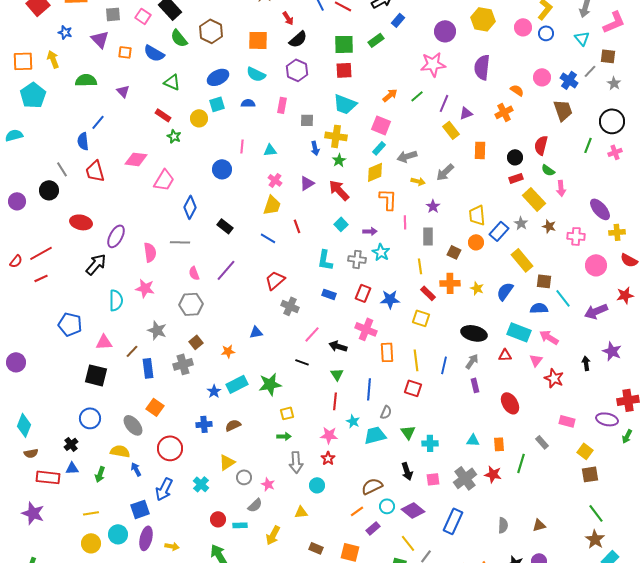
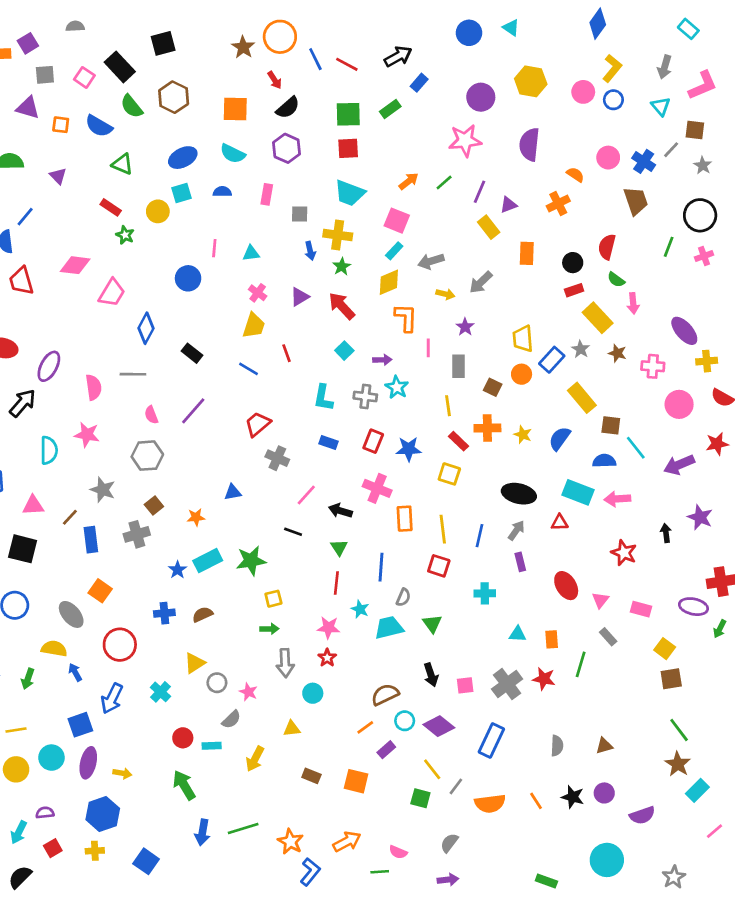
purple triangle: (100, 39) -> (28, 108), turned -30
pink arrow: (549, 337) -> (617, 499), turned -36
pink triangle: (536, 360) -> (600, 600), moved
cyan cross: (430, 443) -> (485, 593), moved

